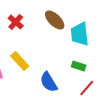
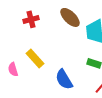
red cross: (16, 22) -> (31, 19), turned 35

